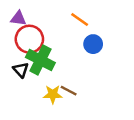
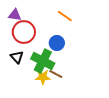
blue circle: (93, 44) -> (57, 43), moved
green cross: (40, 60) -> (43, 61), moved

